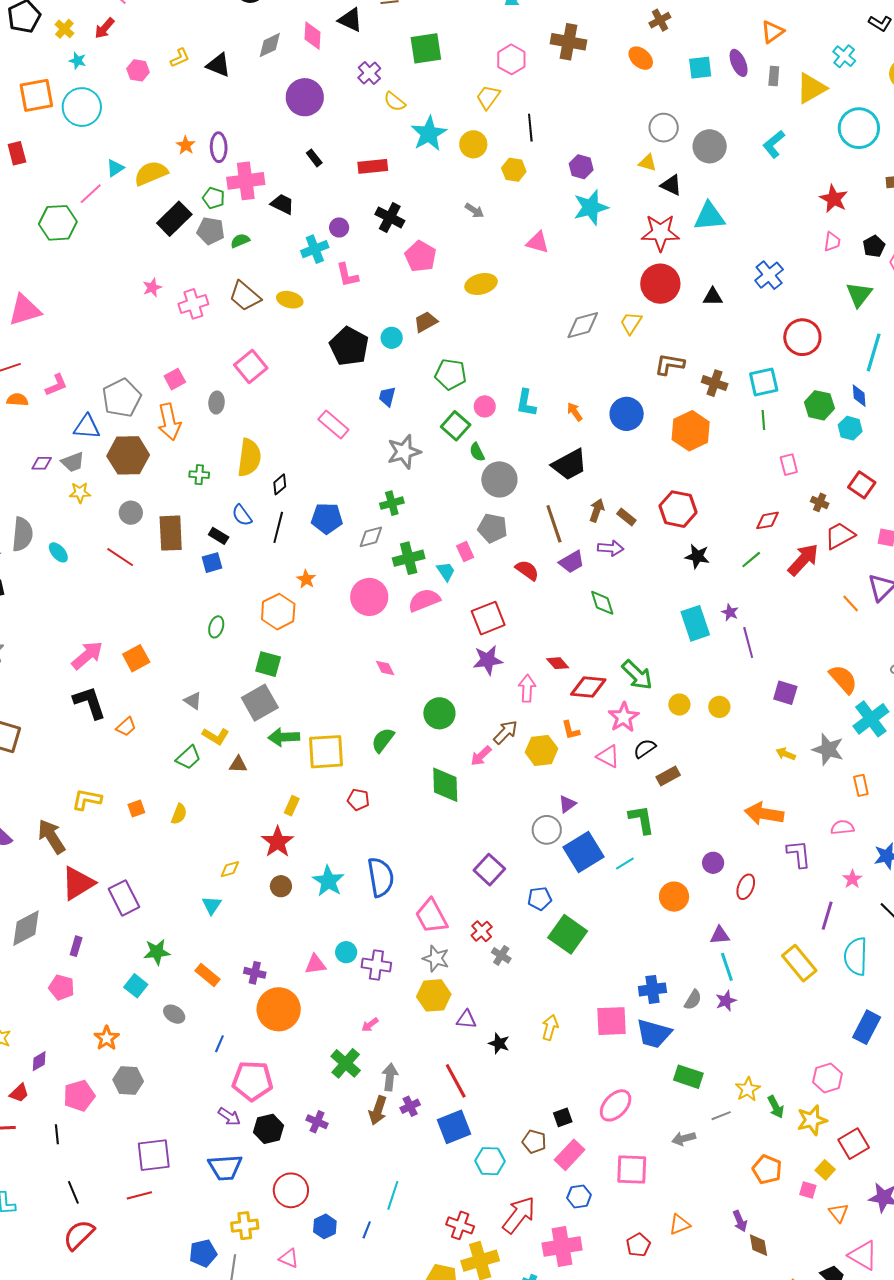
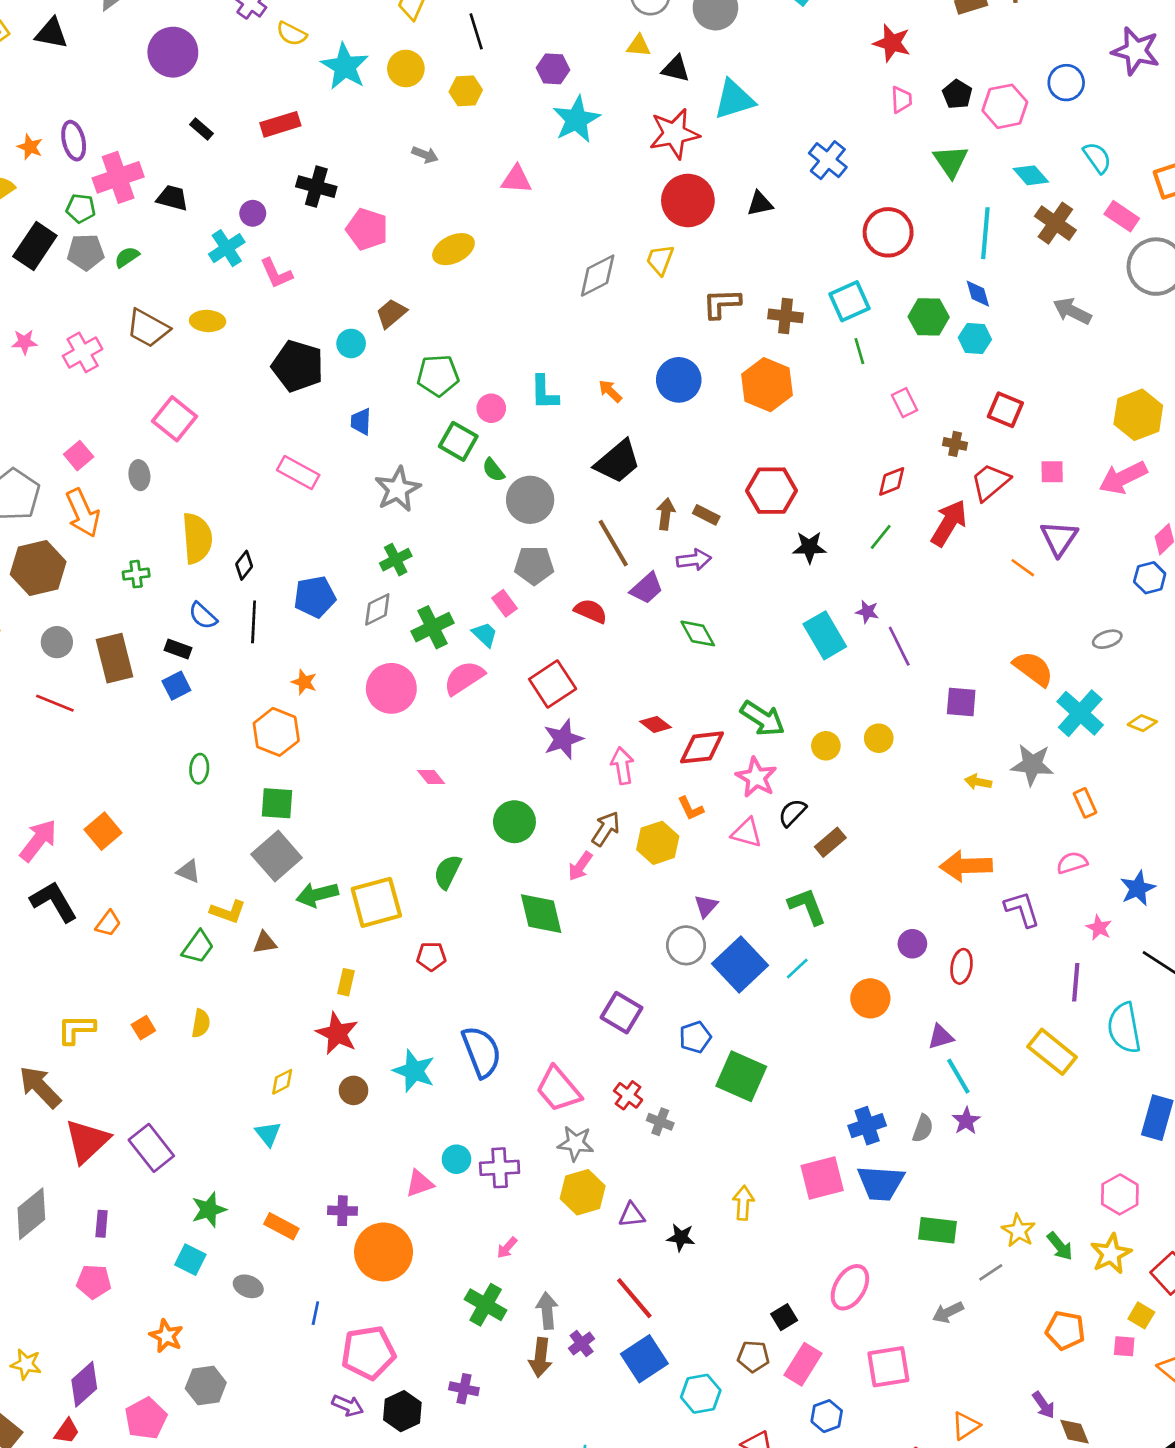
pink star: (152, 288) -> (24, 342), turned 30
purple diamond: (39, 1061) -> (84, 1384), size x1.6

